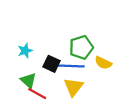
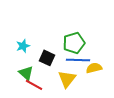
yellow semicircle: (103, 63) -> (94, 68), moved, turned 140
blue line: (71, 66) -> (78, 60), moved

